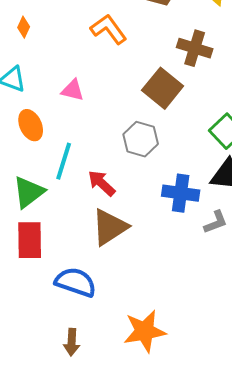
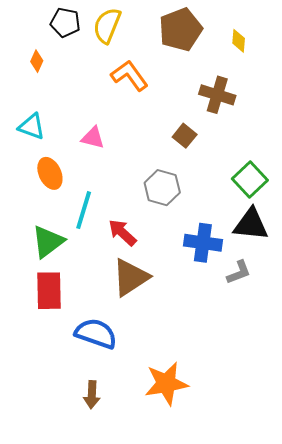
orange diamond: (24, 27) -> (37, 61), moved
brown square: (163, 88) -> (185, 136), size x0.6

